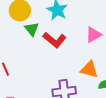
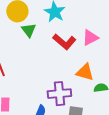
red L-shape: (54, 40) -> (64, 42), moved

